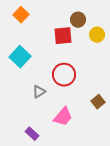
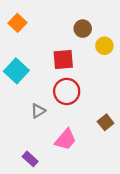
red square: (63, 36) -> (63, 59), moved

